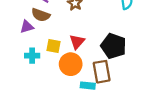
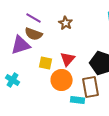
purple triangle: (27, 27) -> (21, 45), size x1.5
cyan cross: (32, 56) -> (13, 80), moved, turned 32

